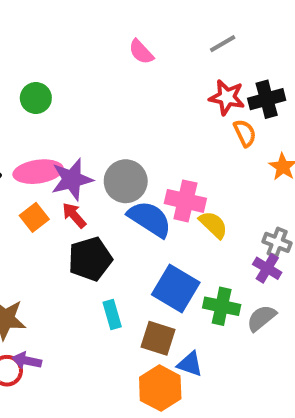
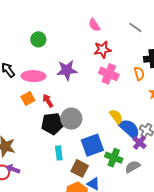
gray line: (223, 44) -> (135, 27), turned 56
red star: (227, 97) -> (103, 50), moved, turned -30
purple star: (72, 179) -> (67, 70), moved
gray circle: (126, 181) -> (71, 119), moved
pink cross: (185, 201) -> (109, 74), moved
blue semicircle: (150, 219) -> (129, 129), moved
blue square: (176, 289) -> (92, 145), turned 30

